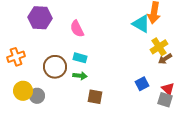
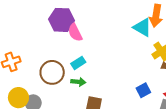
purple hexagon: (40, 18) -> (62, 20), moved
cyan rectangle: (80, 58) -> (78, 63), turned -48

